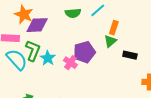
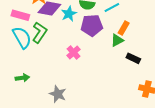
purple pentagon: (84, 52) -> (92, 25), moved
cyan star: (48, 58) -> (69, 14), moved

